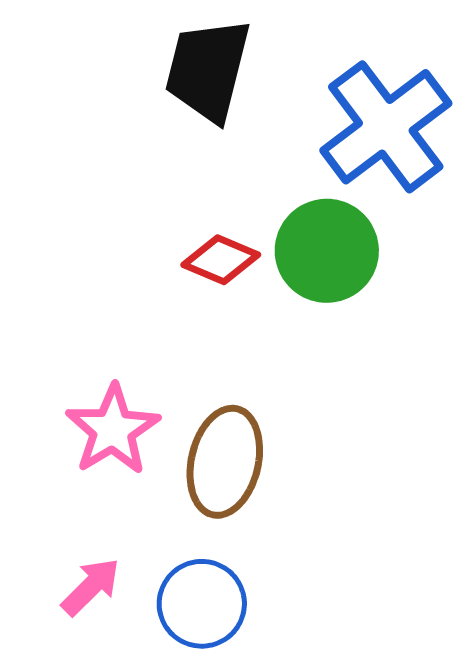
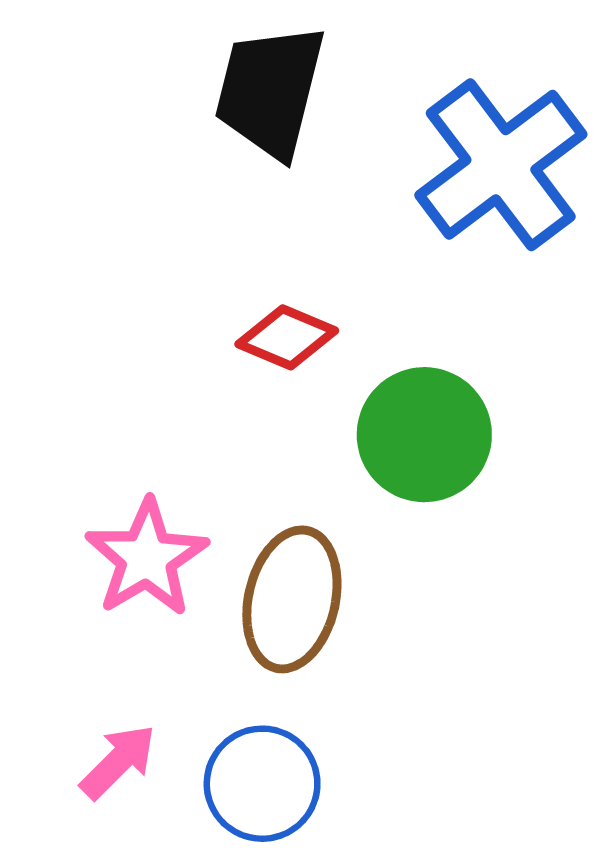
green circle: (327, 251) -> (424, 435), moved

